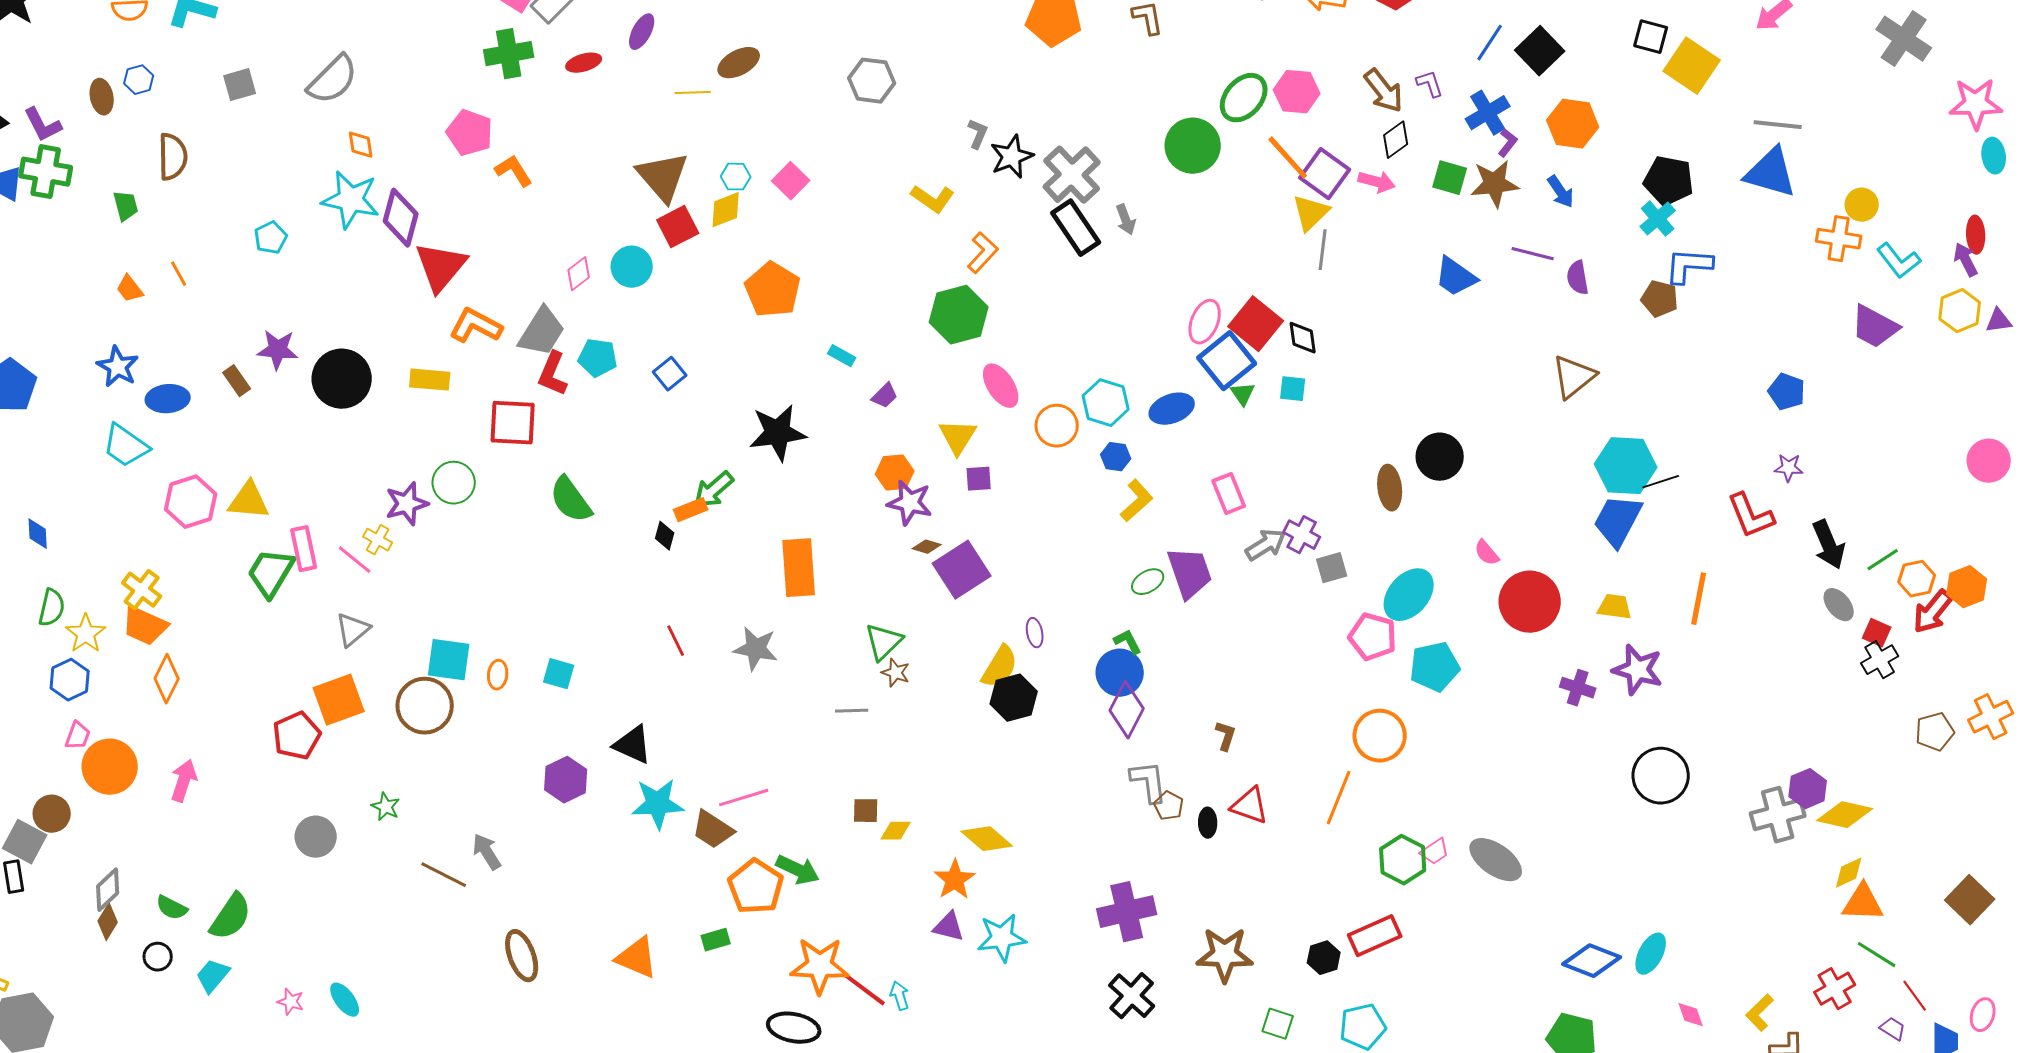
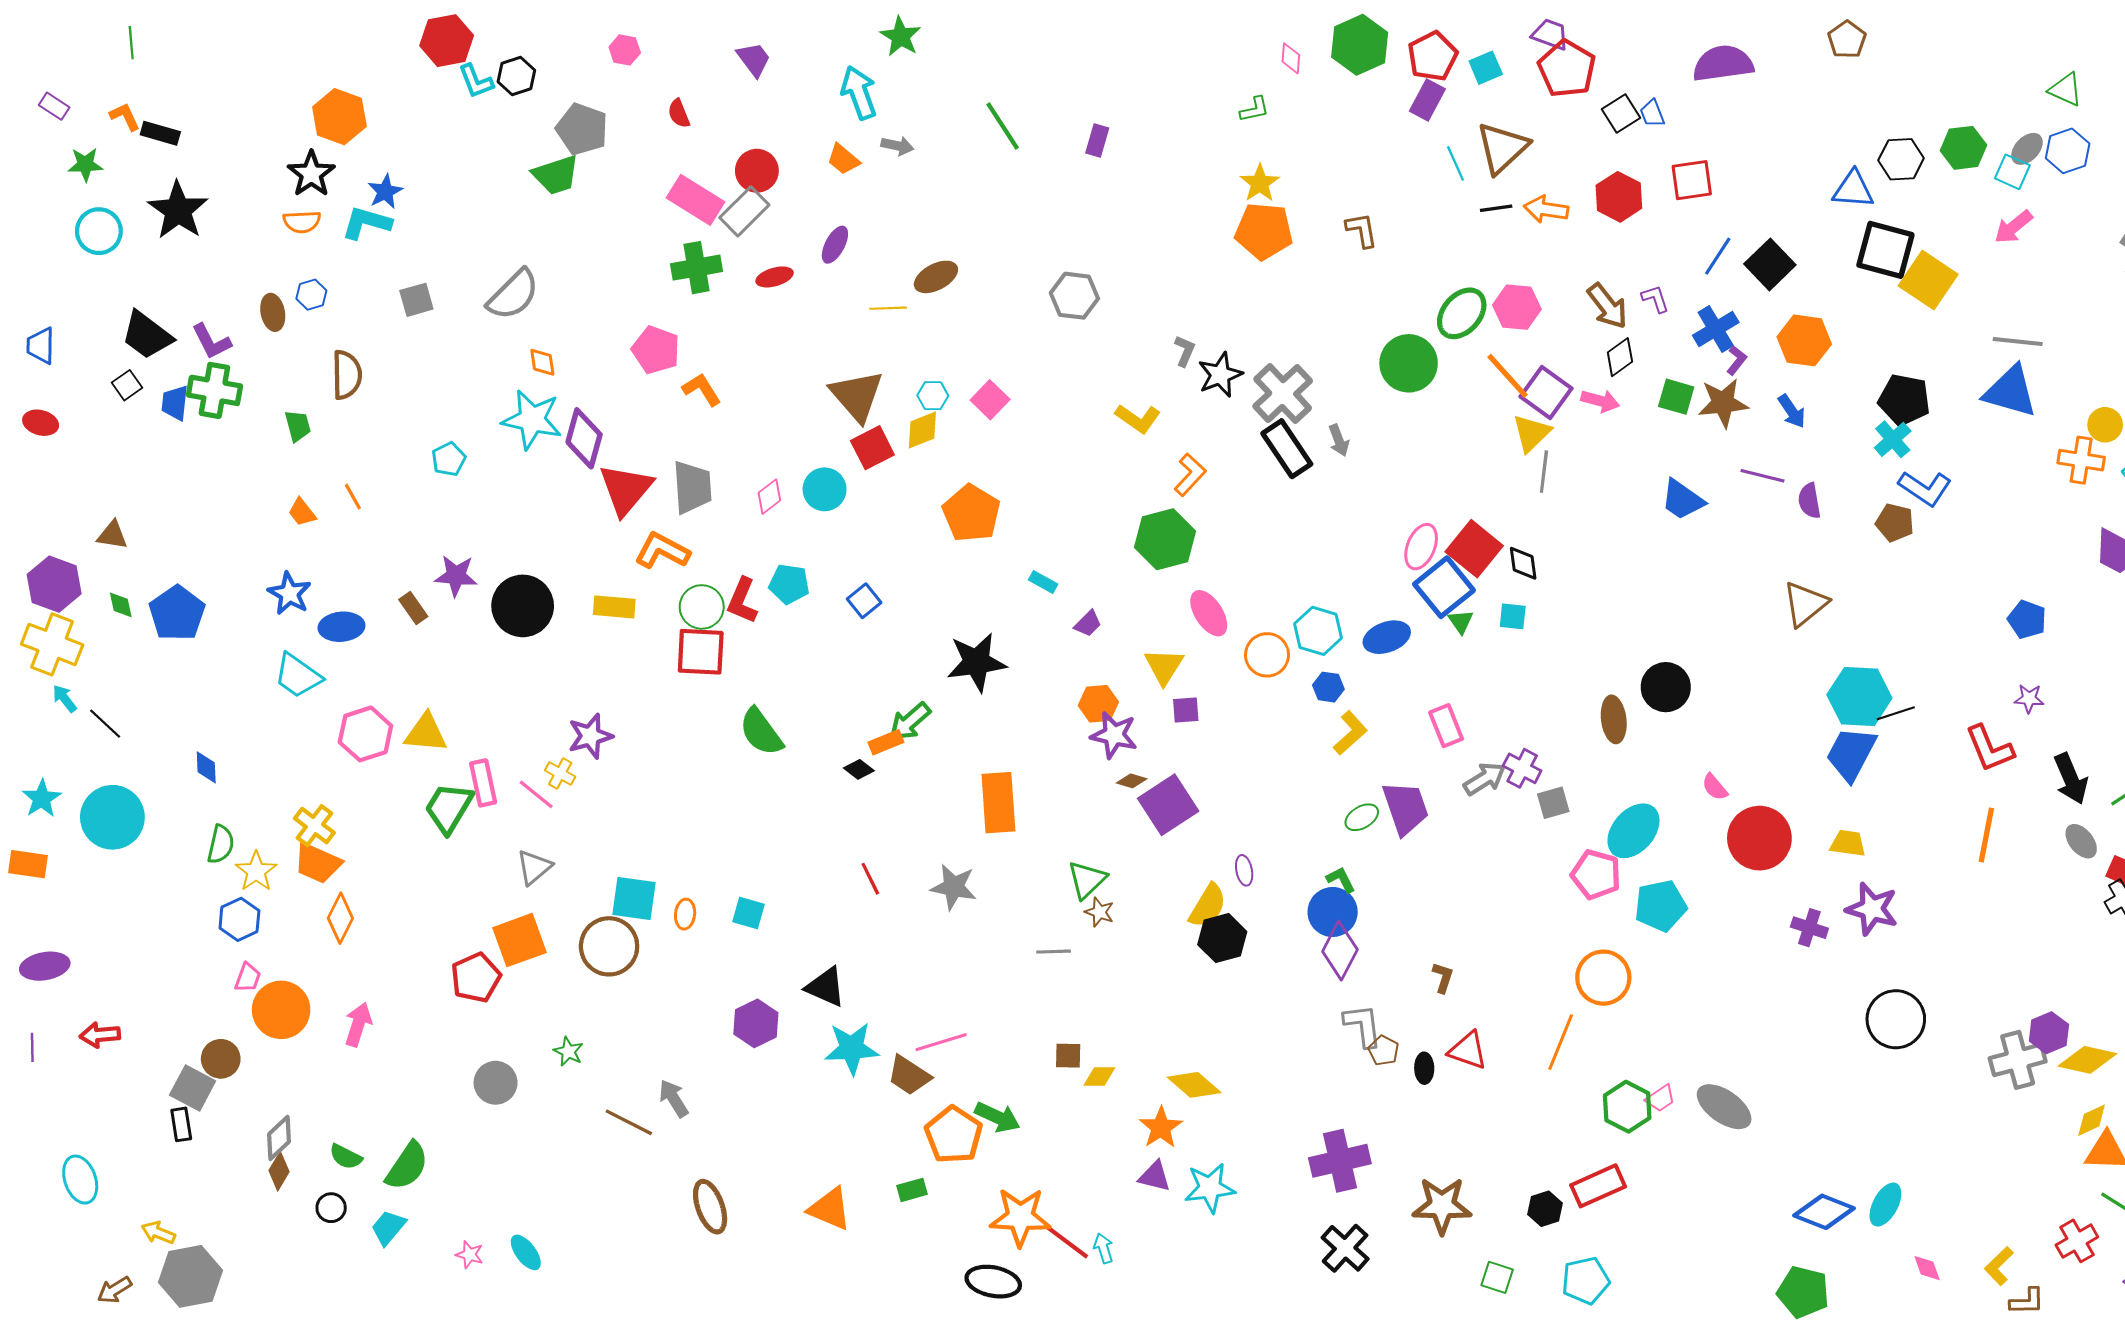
black square: (1651, 37) -> (1885, 250), size x1.6
blue L-shape: (1689, 266) -> (1925, 488), turned -150
gray trapezoid: (542, 332) -> (692, 487), moved, turned -36
green circle: (454, 483) -> (702, 607), moved
black diamond: (665, 536) -> (859, 769), turned -68
orange line: (1699, 599) -> (1986, 835), moved

